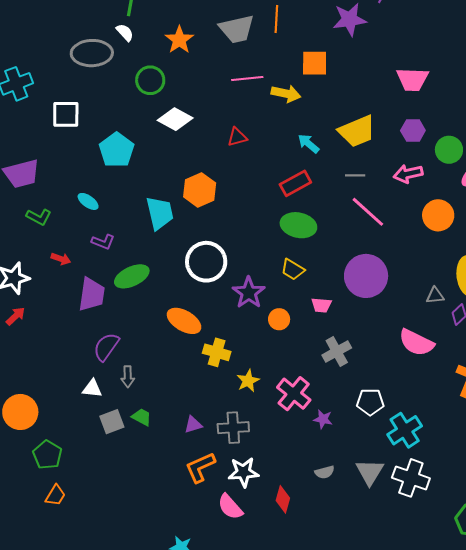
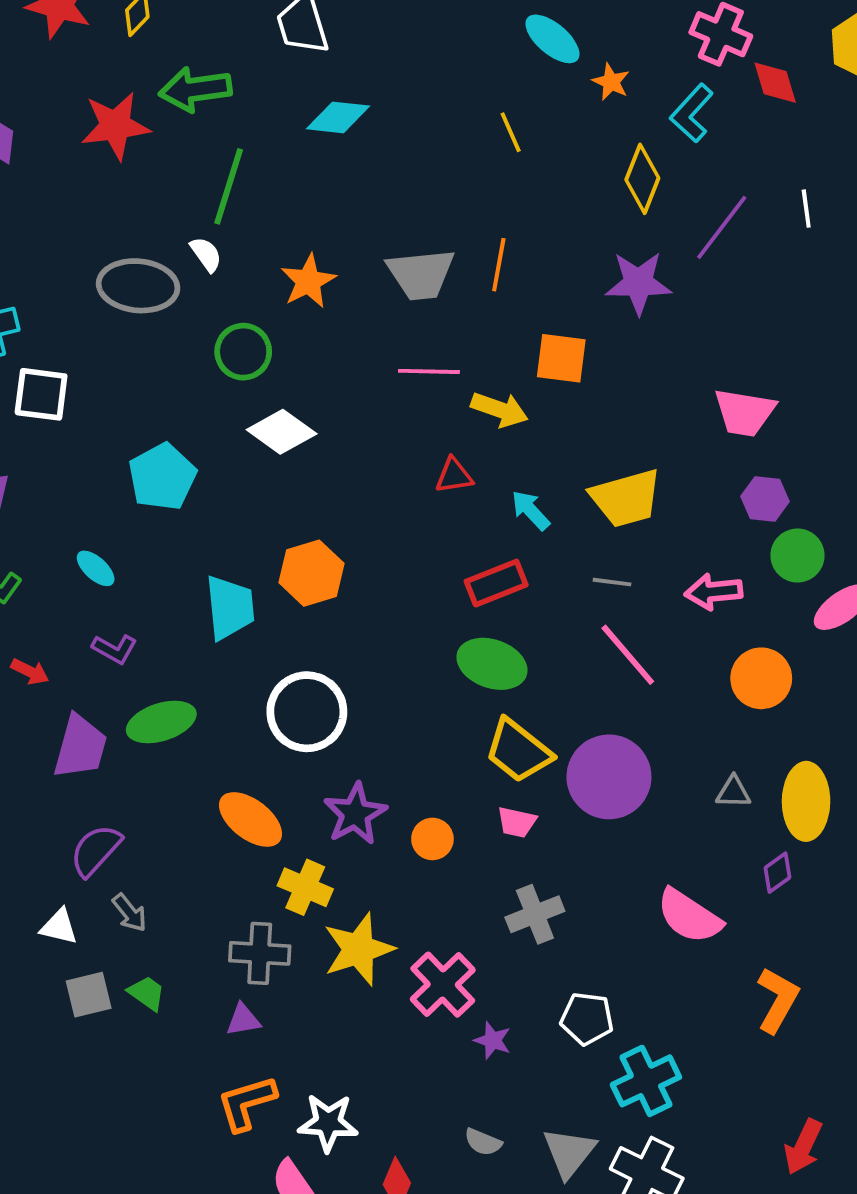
white square: (66, 114) -> (41, 394), moved
purple hexagon: (413, 130) -> (765, 499), moved
red triangle: (237, 137) -> (454, 476), moved
yellow trapezoid: (293, 270) -> (518, 751), moved, size x1.5
purple star: (249, 293) -> (355, 814), moved
gray triangle: (435, 296) -> (733, 792), moved
gray arrow: (128, 377) -> (130, 913), turned -45
yellow star: (248, 381) -> (359, 949), size x1.6
gray cross: (233, 428) -> (260, 953), moved
gray semicircle: (325, 472) -> (483, 1142), turned 30

